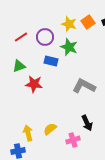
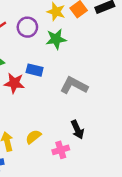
green star: (69, 47) -> (56, 39), turned -30
blue rectangle: (51, 61) -> (35, 70), moved

